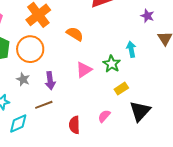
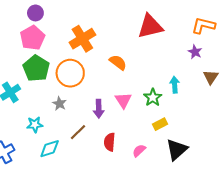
pink triangle: (84, 70) -> (123, 100), turned -36
purple arrow: (50, 81) -> (99, 109), moved
brown line: (44, 105) -> (78, 132), turned -30
red semicircle: (74, 125) -> (110, 142), moved

